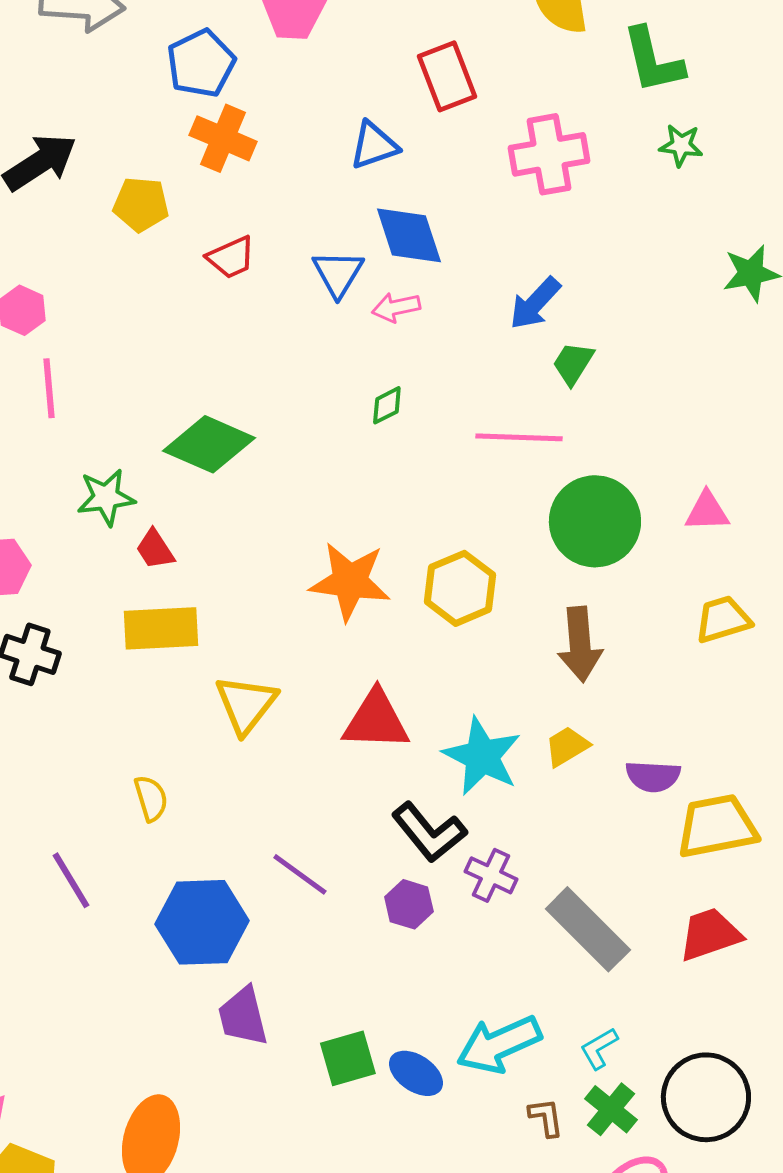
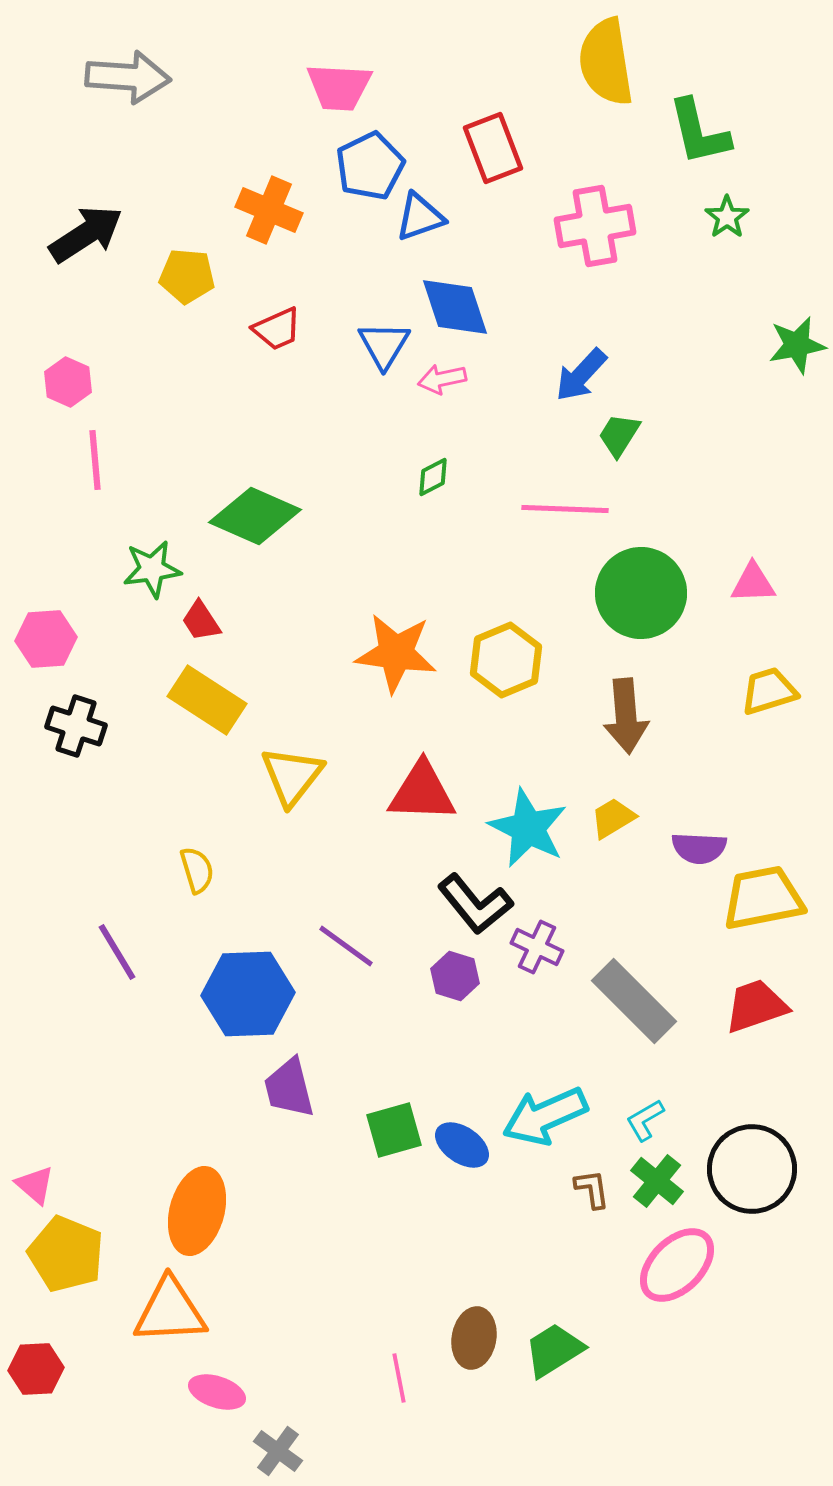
blue pentagon: (201, 63) -> (370, 166), moved
green star: (681, 145) -> (727, 217), turned 30
yellow rectangle: (161, 628) -> (207, 700), turned 36

